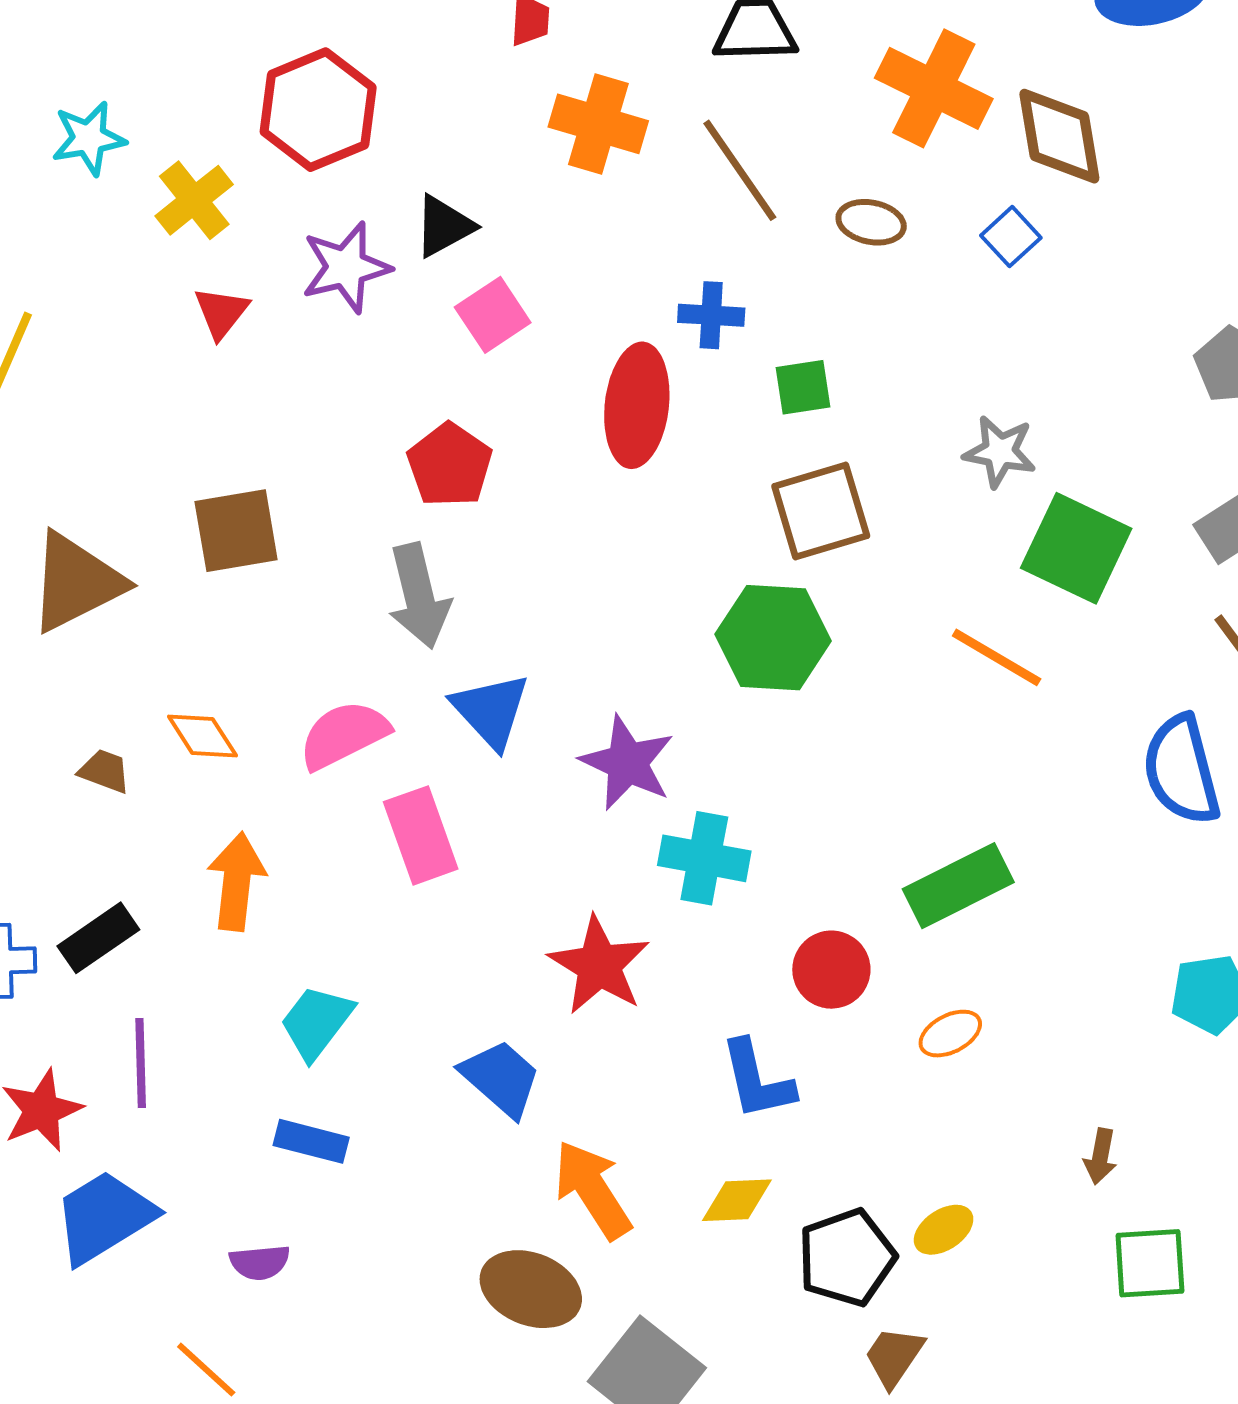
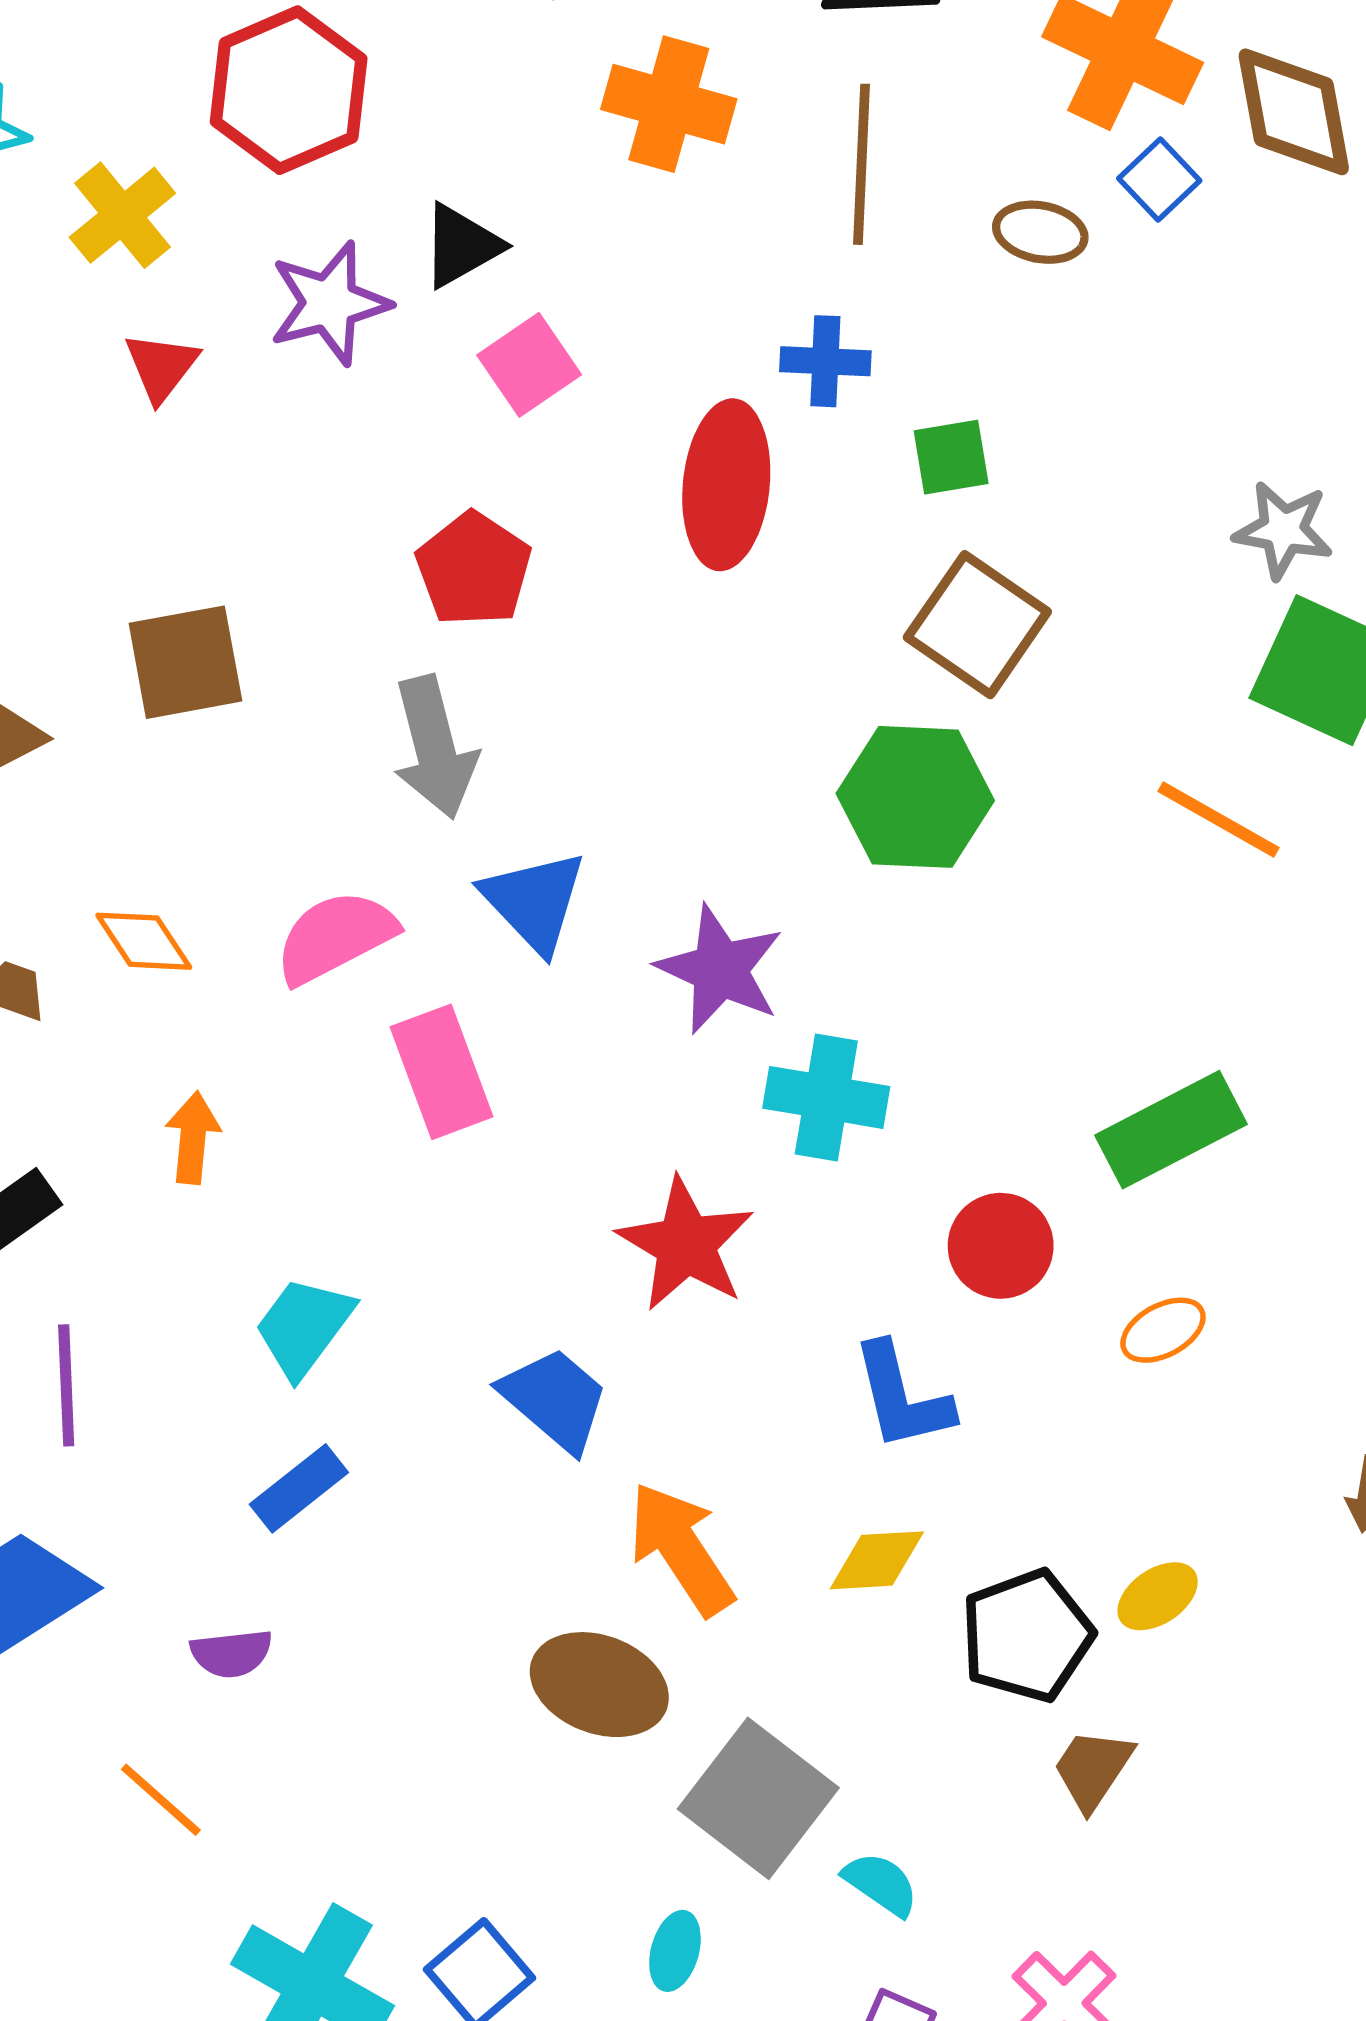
brown line: (740, 170) -> (861, 164), turned 38
blue square: (1011, 237) -> (1159, 180), moved
gray star: (1000, 452) -> (1283, 530), moved
brown square: (821, 511) -> (977, 625), turned -38
orange arrow: (237, 882) -> (193, 1138), size x0.7
blue rectangle: (311, 1141) -> (299, 1488), turned -52

